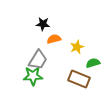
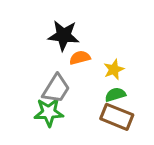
black star: (43, 24) -> (64, 35), size x1.5
green semicircle: (93, 63) -> (115, 95), moved

